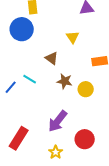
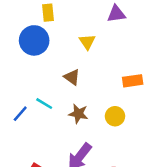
yellow triangle: (73, 37) -> (87, 42), moved
brown star: (65, 81) -> (78, 114), moved

